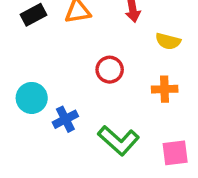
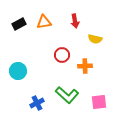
orange cross: (165, 89) -> (85, 66), moved
blue cross: (65, 119) -> (37, 103), moved

